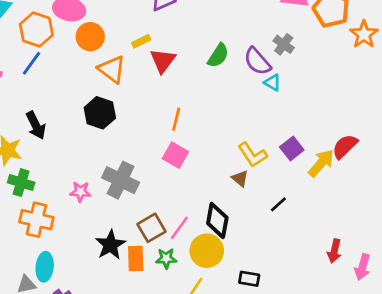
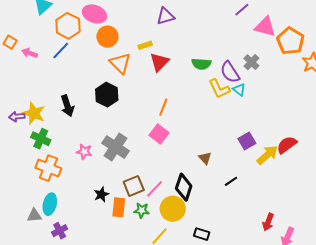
green semicircle: (218, 56) -> (201, 64), turned 54
black arrow: (36, 125) -> (67, 106), moved
yellow L-shape: (253, 155) -> (219, 89), moved
black star: (110, 245) -> (101, 194), size x0.7

